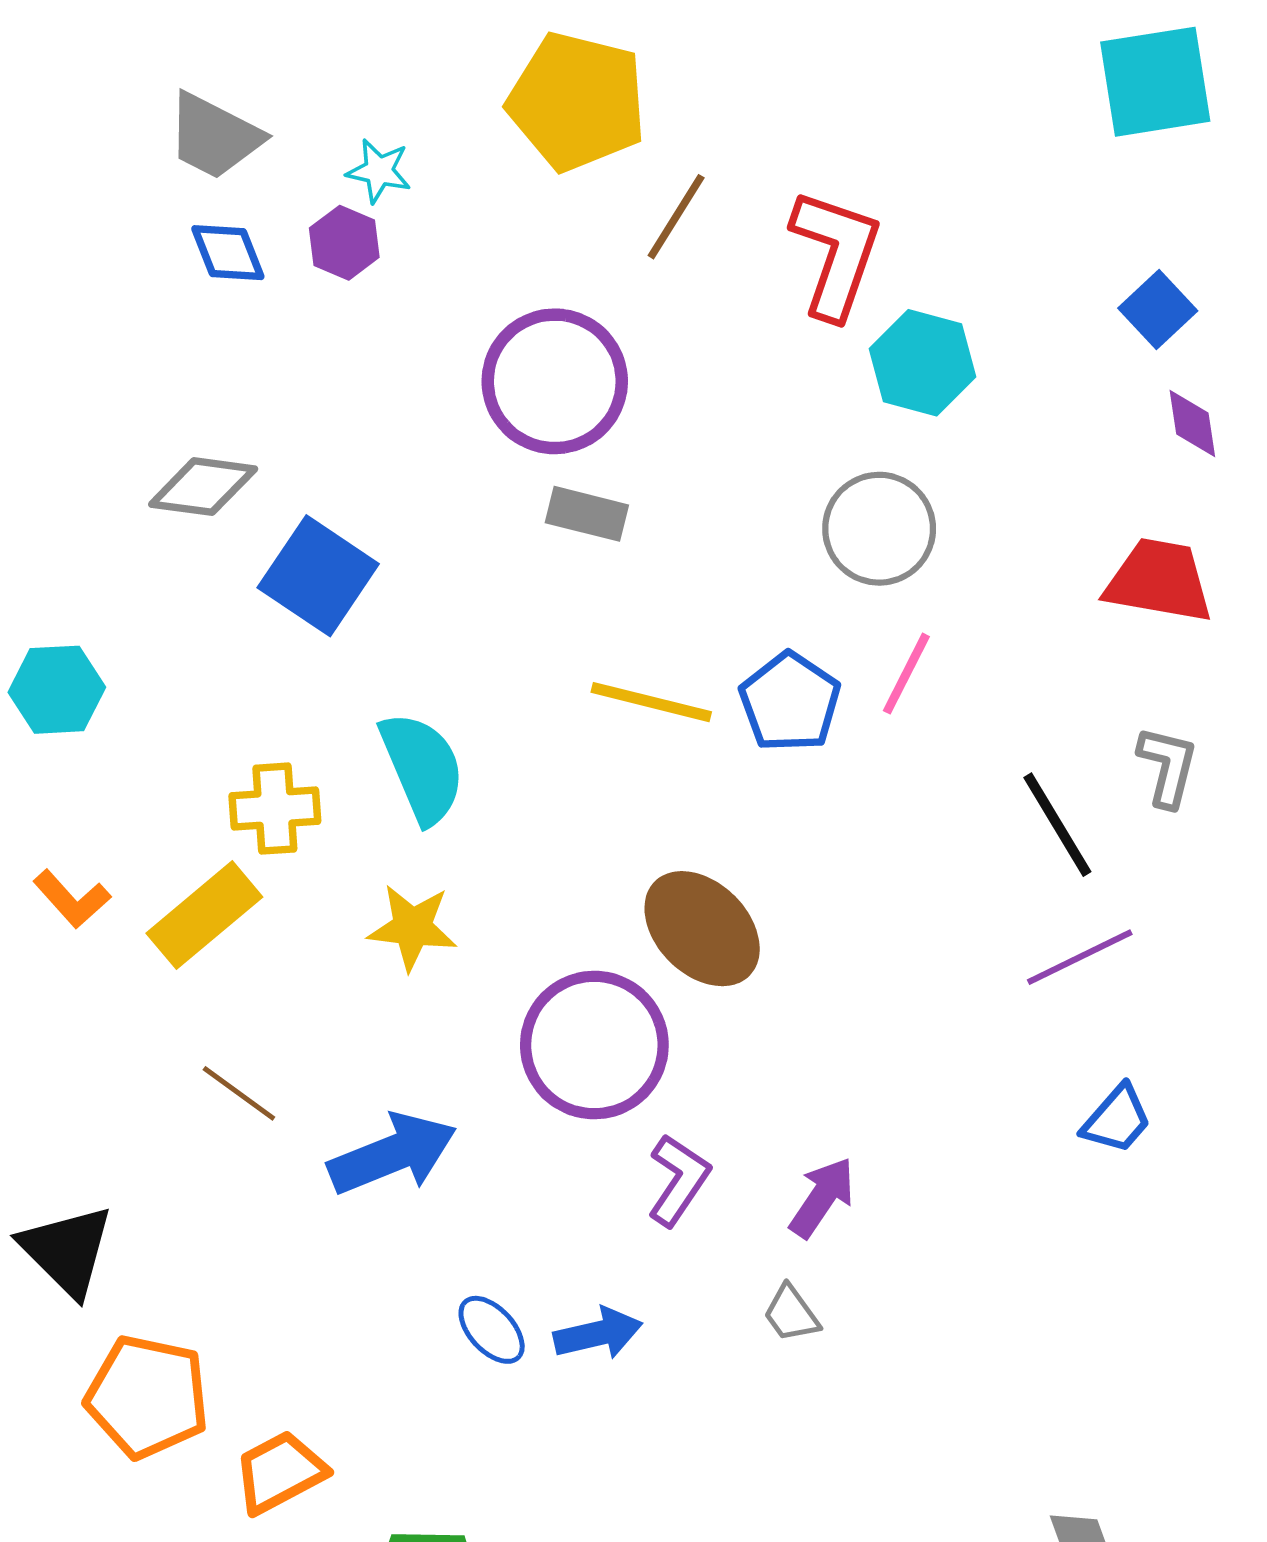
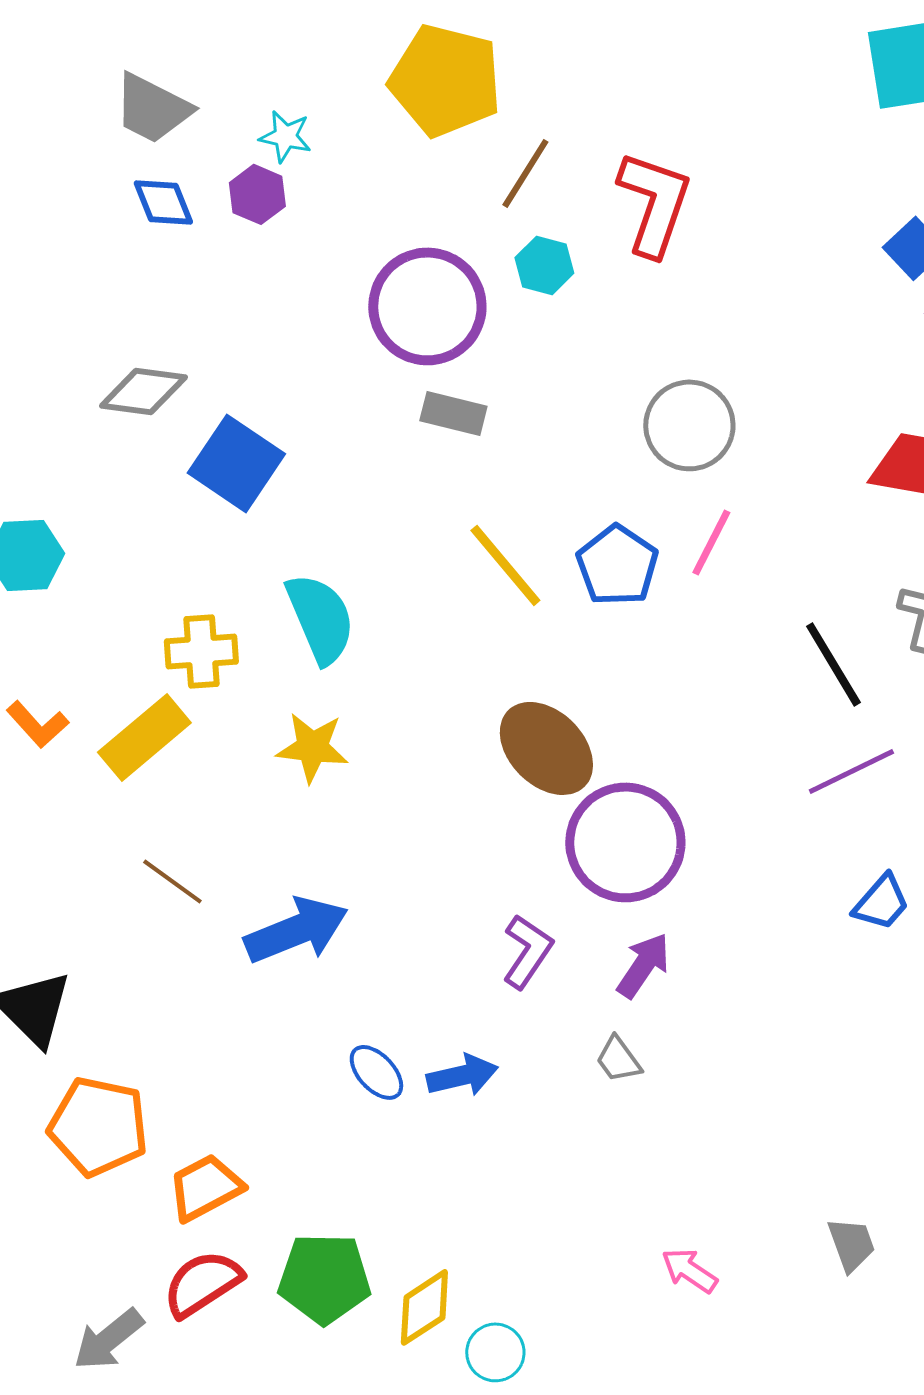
cyan hexagon: (922, 363) -> (544, 265), moved, size x0.7
yellow line: (651, 702) -> (505, 565), turned 36
purple circle: (594, 1045) -> (625, 842), moved

